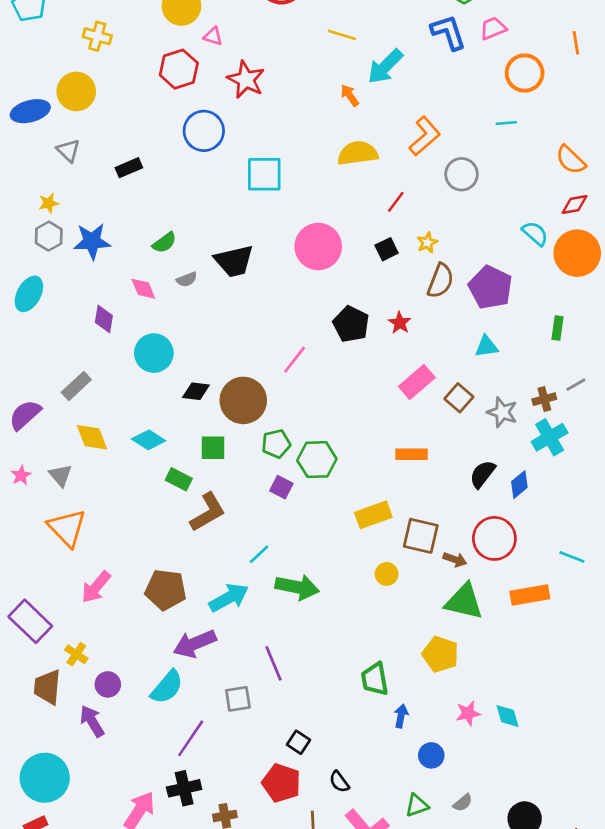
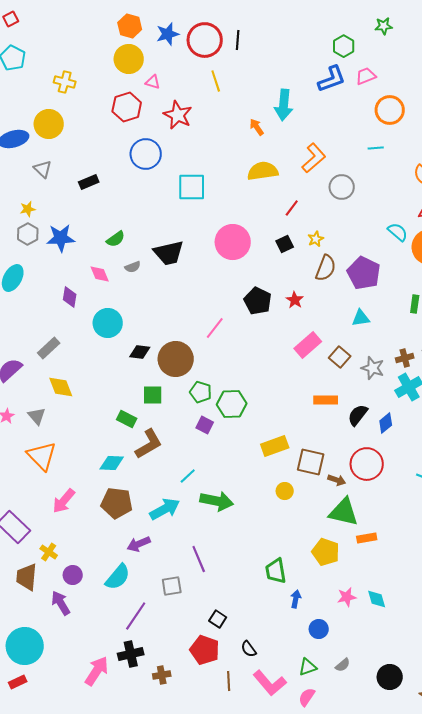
blue L-shape: (448, 32) -> (332, 79), turned 88
yellow line: (342, 35) -> (216, 81), moved, turned 55
cyan arrow: (385, 66) -> (284, 105), turned -40
cyan diamond: (149, 440) -> (112, 463), moved, turned -30
green pentagon: (276, 444) -> (201, 392), turned 30
orange rectangle: (412, 454) -> (326, 400), moved
orange rectangle: (530, 595) -> (367, 538), moved, size x0.7
purple arrow: (195, 644) -> (139, 544), size x0.7

